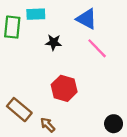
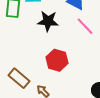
black star: (53, 42) -> (48, 21), size x1.5

